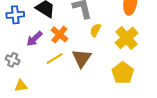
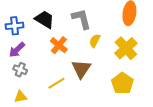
purple arrow: (34, 39) -> (17, 50), moved
yellow line: (55, 59) -> (56, 83), moved
gray cross: (13, 60) -> (20, 70), moved

